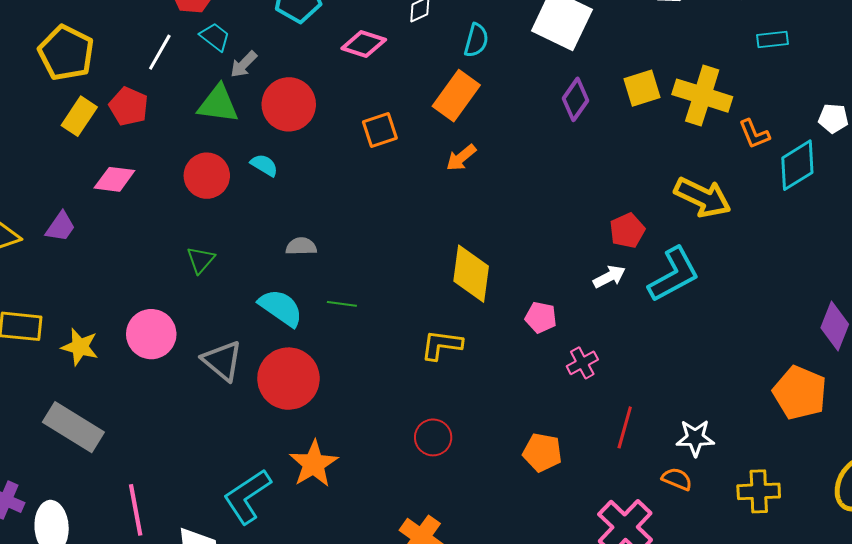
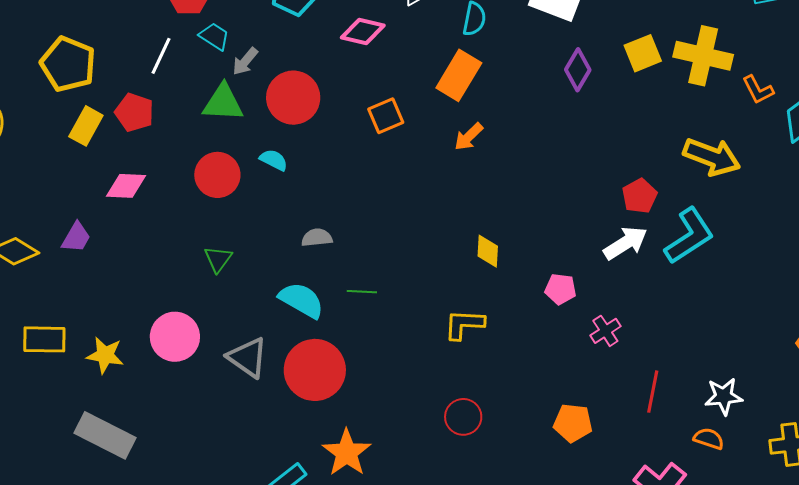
yellow diamond: (471, 274) -> (488, 251), size x0.6
white arrow: (609, 277) -> (625, 243), size x1.4

